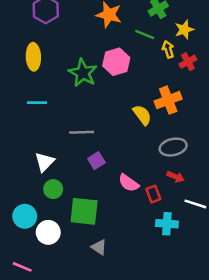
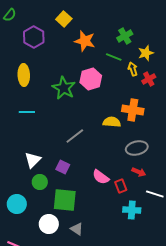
orange cross: (168, 100) -> (133, 110), turned 30
yellow semicircle: (142, 115) -> (112, 122), turned -48
gray line: (82, 132) -> (75, 136), moved, turned -36
purple square: (96, 161) -> (63, 167), moved, turned -32
white circle: (48, 232) -> (49, 224), moved

